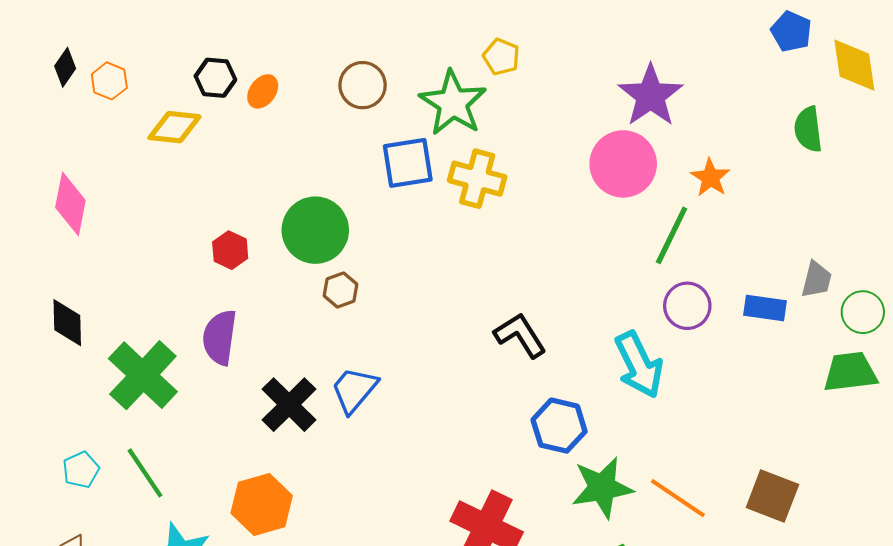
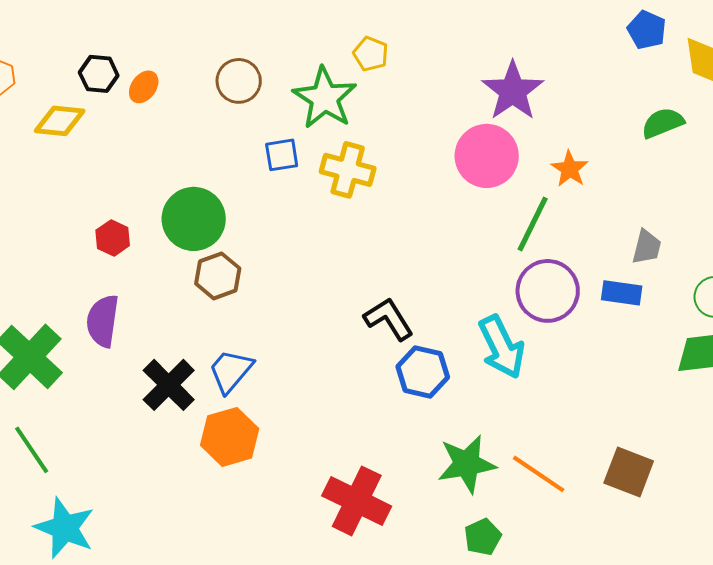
green semicircle: (808, 129) -> (663, 123), turned 75
blue square: (408, 163) -> (282, 155), size x0.7
gray trapezoid: (817, 280) -> (647, 247), moved
brown hexagon: (340, 290) -> (218, 276), size x1.4
purple circle: (687, 306) -> (548, 291), size x1.4
blue hexagon: (559, 426) -> (423, 372), moved
orange hexagon: (262, 504) -> (230, 437), moved

